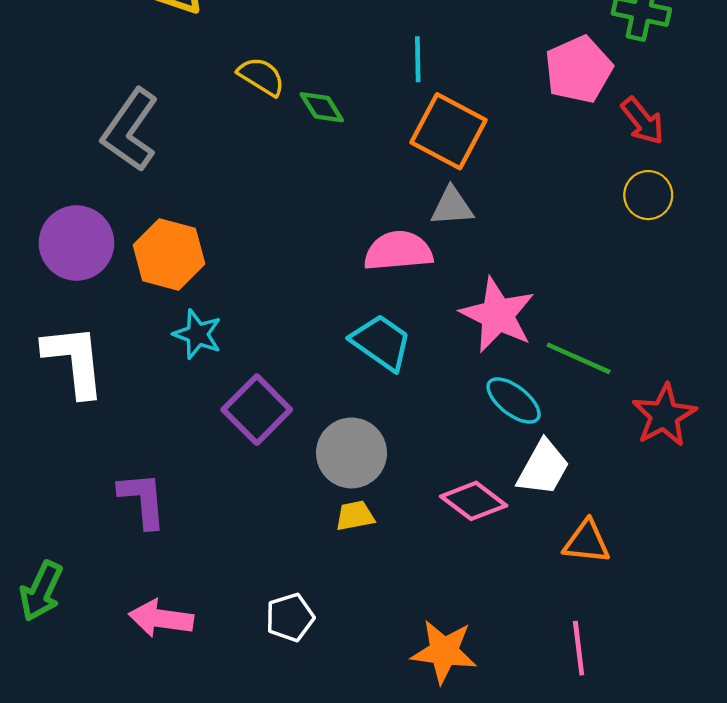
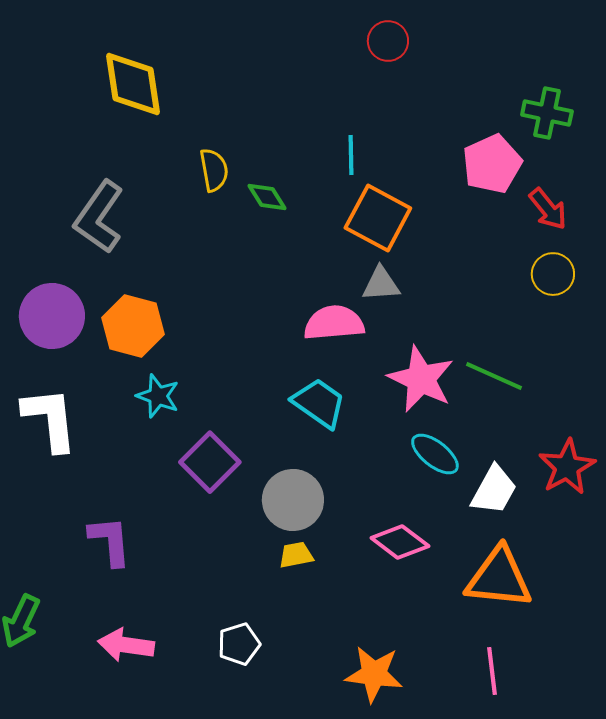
yellow semicircle: (261, 76) -> (214, 170), turned 48
green line: (579, 358) -> (494, 376), moved
white trapezoid: (543, 468) -> (494, 490), moved
orange triangle: (587, 542) -> (499, 578), size x1.6

